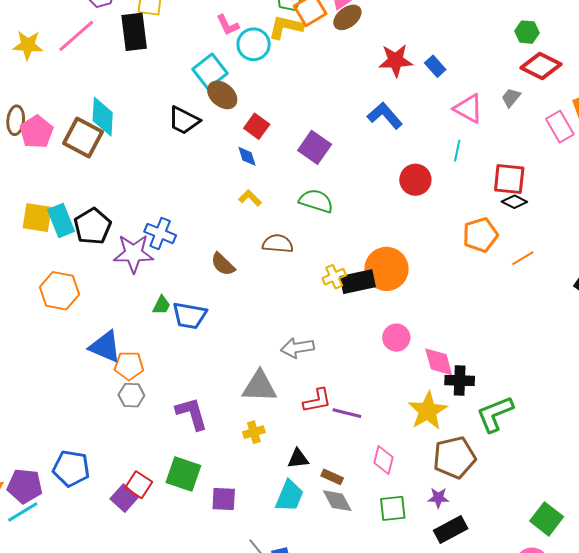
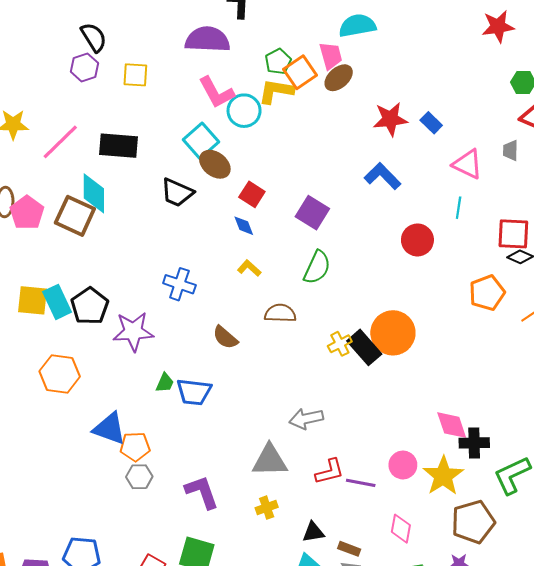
pink L-shape: (228, 25) -> (216, 92), size x1.5
black rectangle: (134, 32) -> (119, 146), moved, turned -75
pink line: (76, 36) -> (60, 142), moved
gray trapezoid: (511, 98) -> (511, 150), turned -35
green semicircle: (316, 201) -> (317, 267), turned 100
blue cross: (160, 233) -> (179, 284), moved
black rectangle: (358, 282) -> (364, 347), turned 64
pink circle: (396, 338) -> (403, 465), moved

